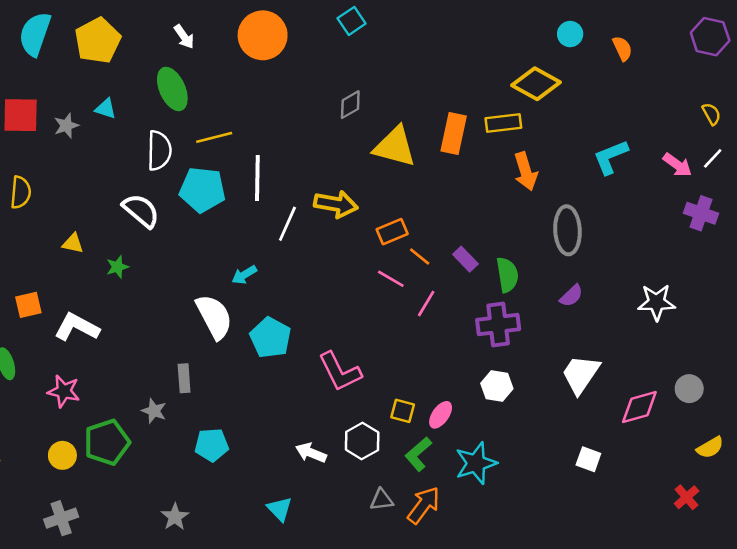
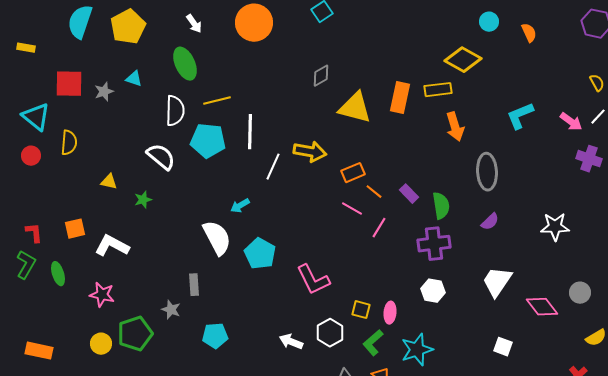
pink diamond: (639, 407) -> (542, 307), turned 68
pink ellipse: (441, 415) -> (390, 313), turned -30

